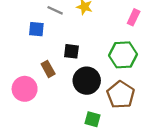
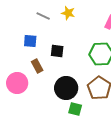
blue square: (36, 29) -> (30, 41), moved
black circle: (87, 81) -> (66, 88), moved

